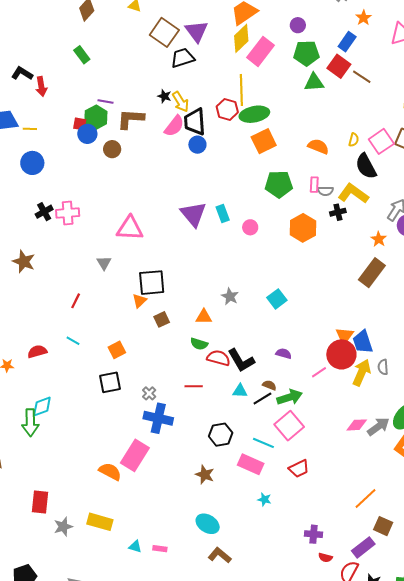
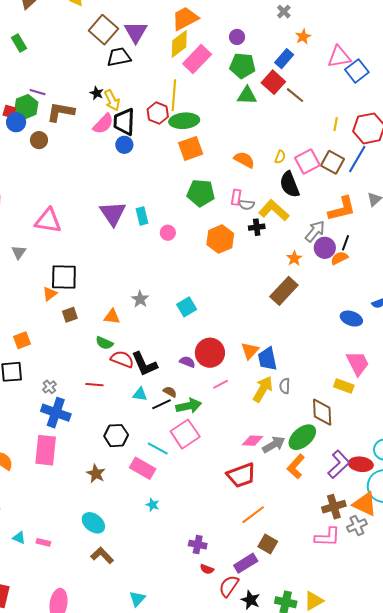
red circle: (341, 354) -> (210, 353), moved
pink rectangle: (135, 455) -> (46, 450), moved, turned -32
red trapezoid: (299, 469) -> (241, 475), moved, size x1.4

